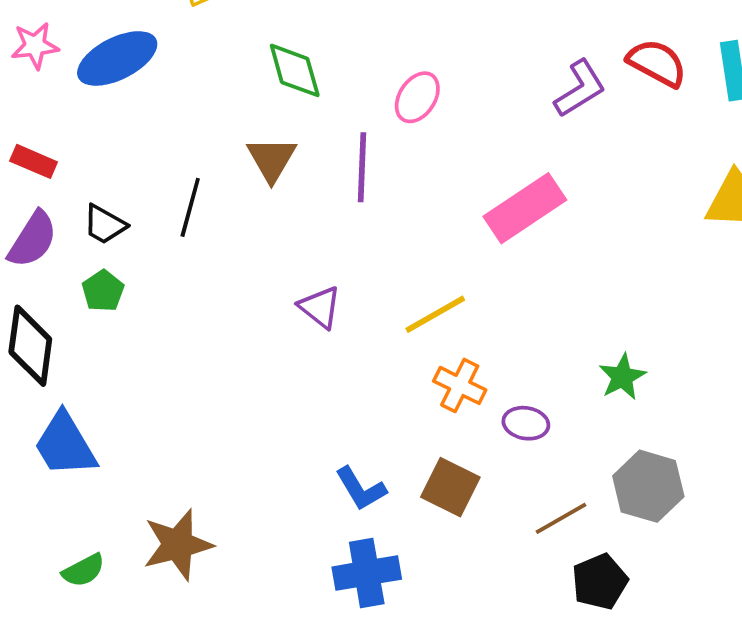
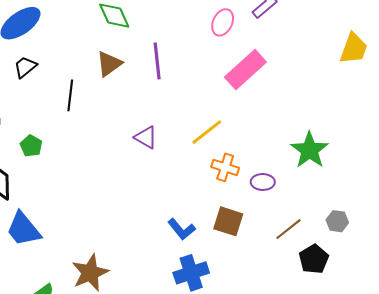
pink ellipse: (417, 97) -> (223, 22), moved
brown triangle: (272, 159) -> (109, 64), turned 32
black trapezoid: (105, 225) -> (25, 67), moved, turned 120
green star: (622, 377) -> (310, 150), size x1.5
gray hexagon: (648, 486) -> (337, 221), moved, size x0.6

